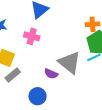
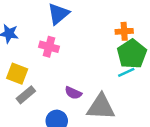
gray triangle: (69, 63) -> (101, 107), moved, turned -35

